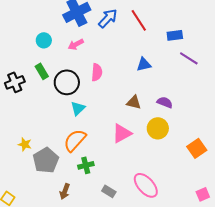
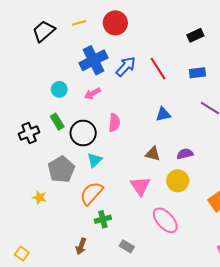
blue rectangle: (175, 35) -> (197, 73), moved
purple semicircle: (165, 102) -> (185, 154), turned -35
pink triangle: (122, 133) -> (140, 186), turned -35
gray pentagon: (46, 160) -> (61, 169), moved
pink ellipse: (146, 185) -> (165, 220), moved

